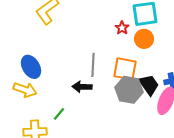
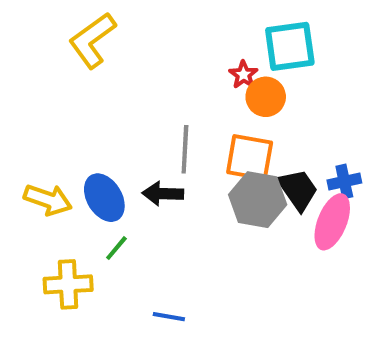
orange circle: (144, 39) -> (266, 97), moved
blue ellipse: (31, 67) -> (104, 198), moved

